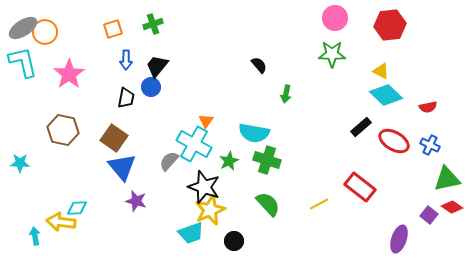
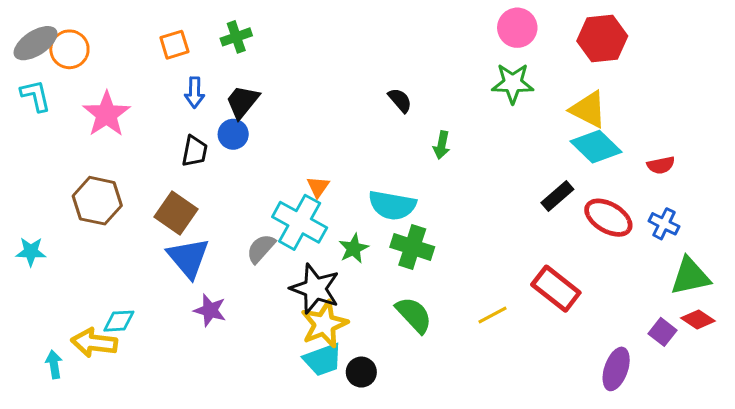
cyan L-shape: (23, 62) -> (35, 96), size x0.7
yellow triangle: (381, 71) -> (588, 110), size x1.5
cyan trapezoid: (191, 233) -> (323, 360), moved

